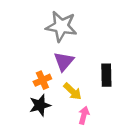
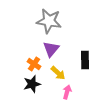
orange cross: (42, 80) -> (34, 64), turned -32

